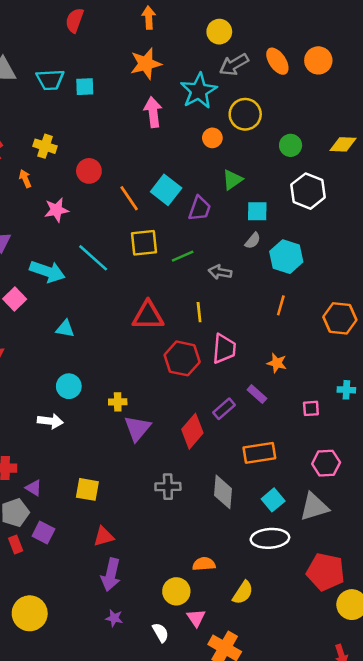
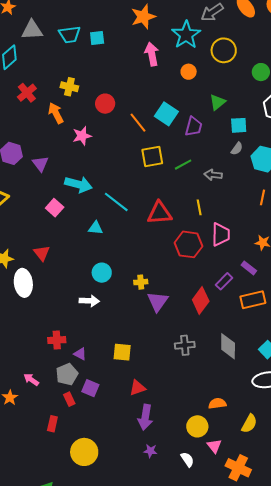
orange circle: (212, 138) -> (189, 72), moved
orange arrow: (25, 179) -> (56, 113), size x1.5
cyan line: (93, 258) -> (116, 202), moved
orange rectangle: (259, 453) -> (253, 300), moved

